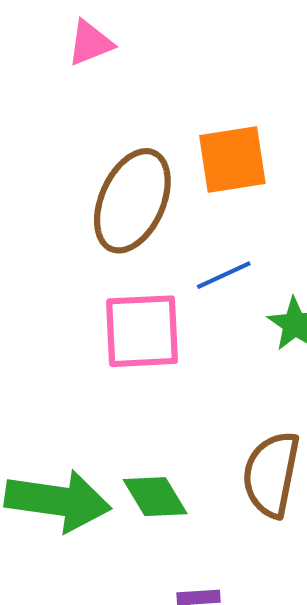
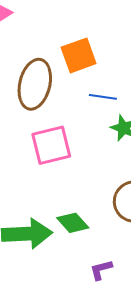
blue line: (224, 275) -> (103, 97), moved, turned 44

